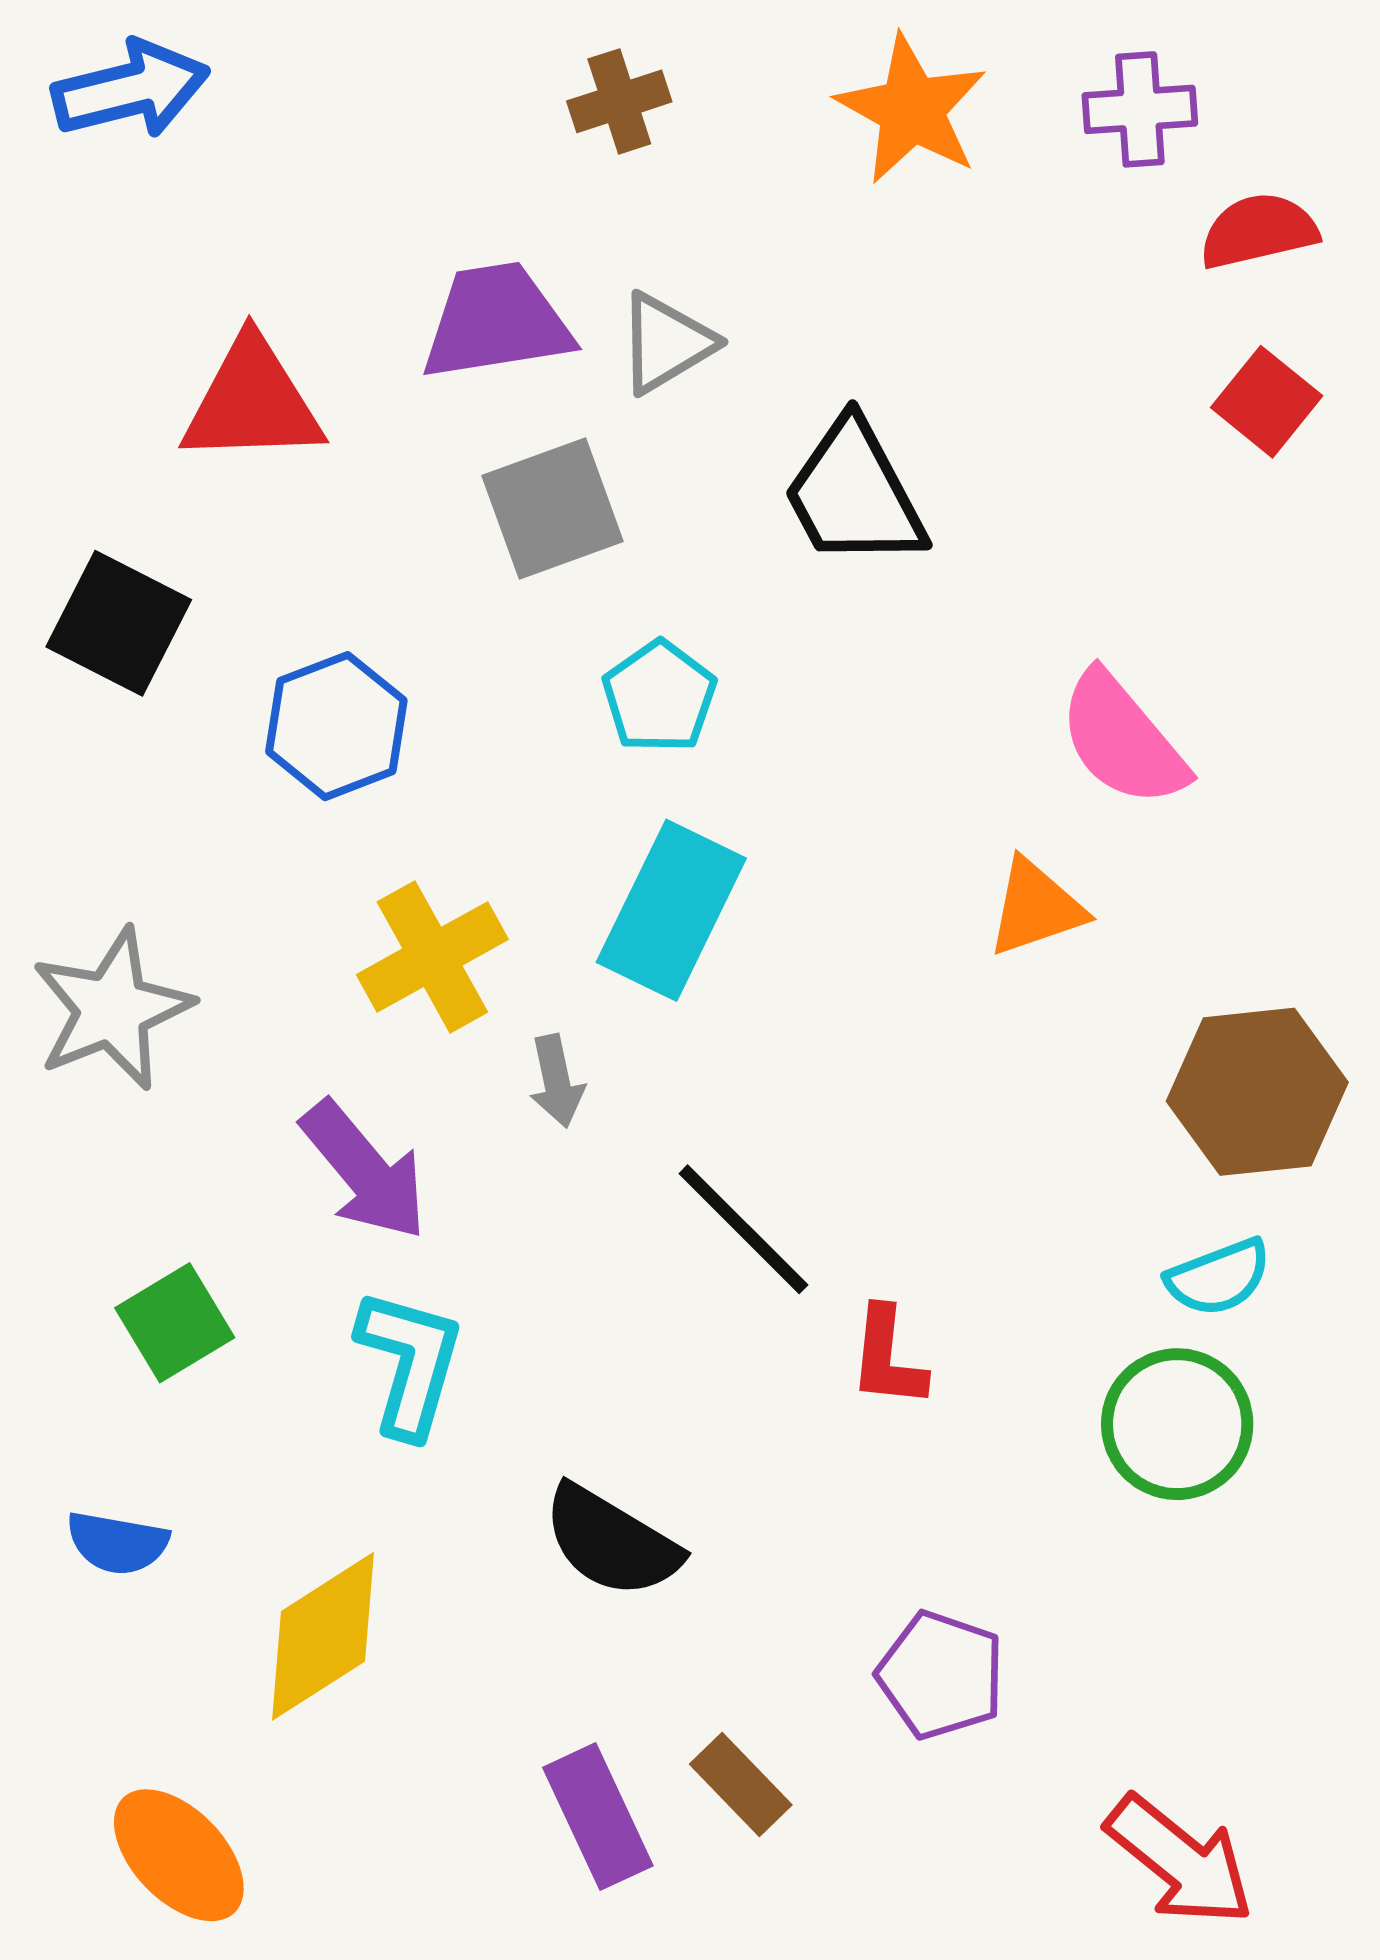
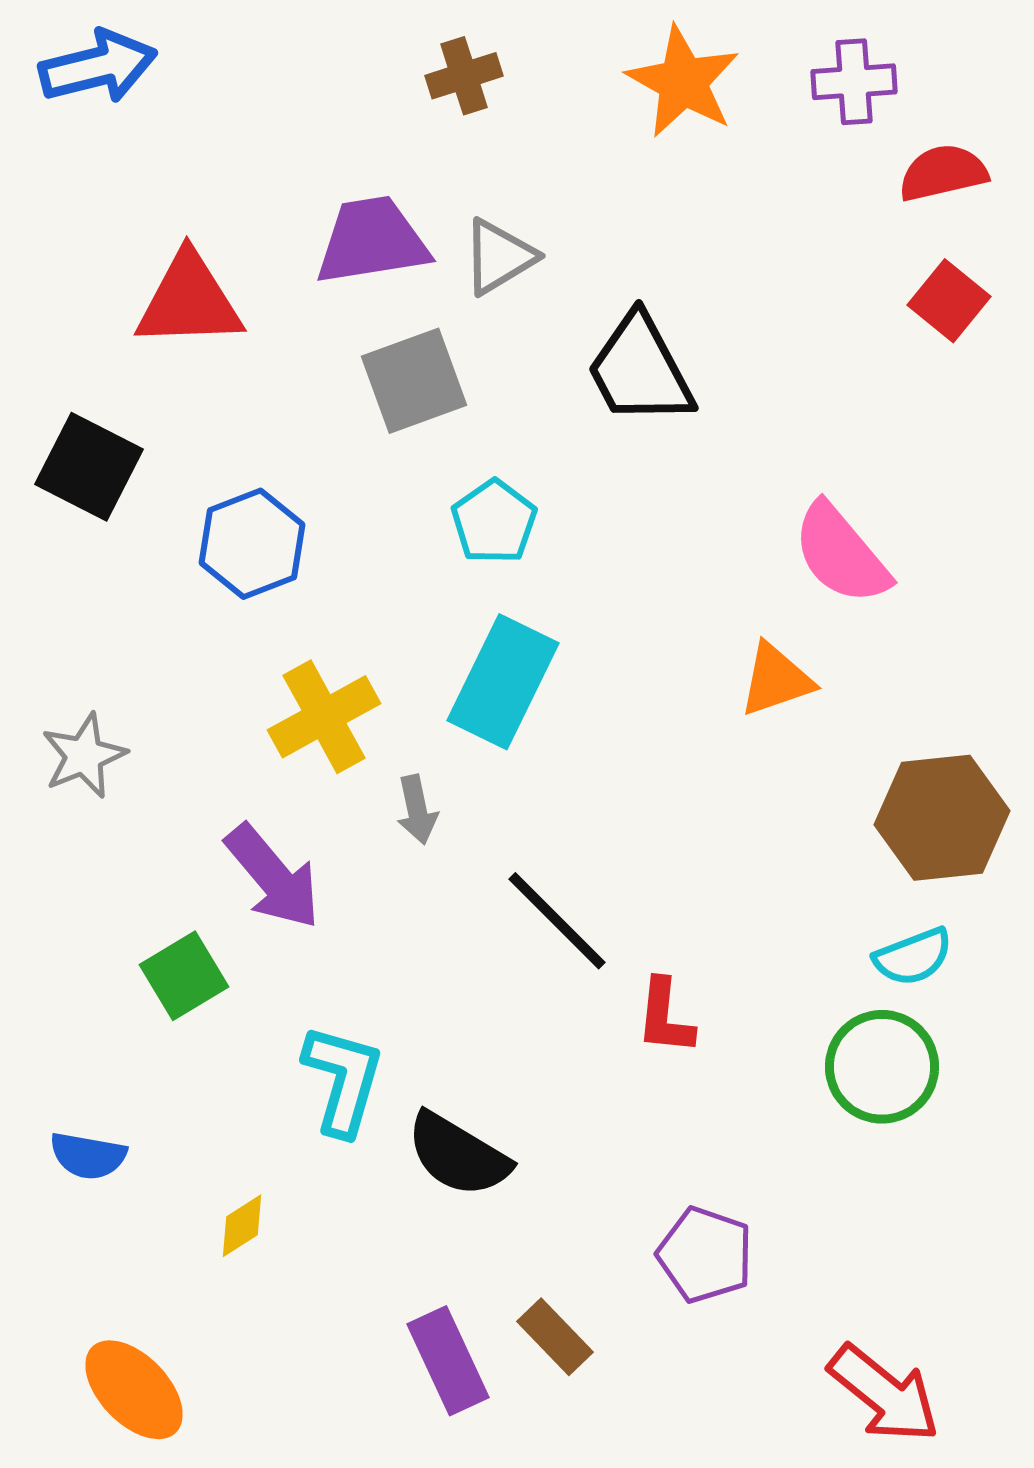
gray star: (112, 1009) -> (84, 756), size x0.7
green square: (175, 1323) -> (184, 976), moved
cyan L-shape: (410, 1363) -> (343, 1080), moved
yellow diamond: (323, 1636) -> (242, 1226), size x0.5

